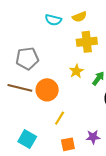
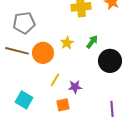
yellow star: (76, 71) -> (67, 43), moved
purple star: (93, 137) -> (75, 87), moved

